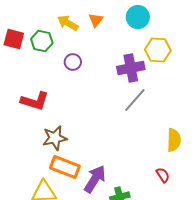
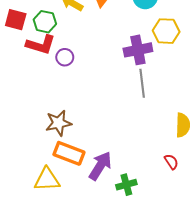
purple circle: (73, 62) -> (65, 57), moved
gray line: (135, 100) -> (142, 83), turned -48
red L-shape: (35, 101) -> (41, 45), moved

